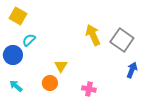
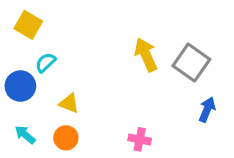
yellow triangle: (61, 66) -> (69, 103), moved, turned -40
orange circle: (50, 83) -> (66, 138), moved

